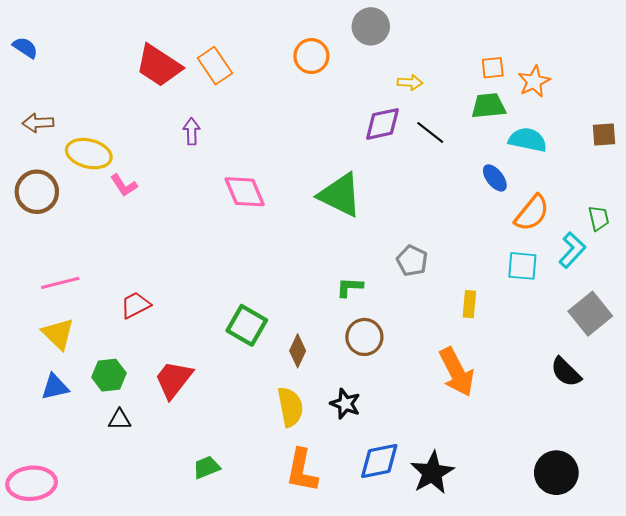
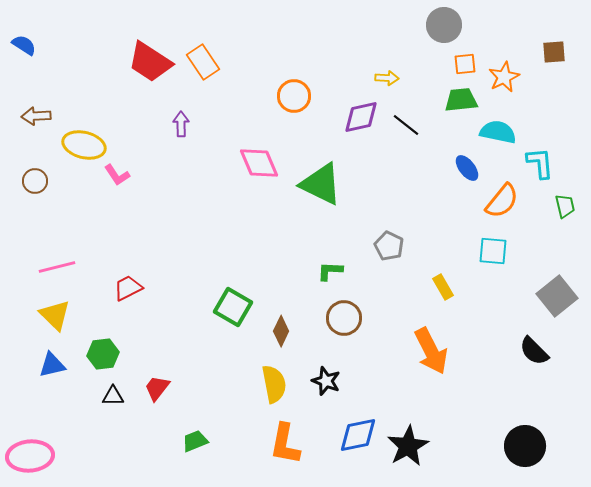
gray circle: (371, 26) -> (444, 25), moved
orange circle: (311, 56) -> (294, 96), moved
brown square: (604, 134) -> (554, 52), moved
brown circle: (37, 192) -> (35, 181), size x0.6
pink diamond: (245, 192) -> (259, 163), moved
cyan L-shape: (572, 250) -> (540, 163), moved, turned -48
yellow rectangle: (469, 304) -> (443, 287), turned -35
red trapezoid: (174, 379) -> (157, 388), moved, size x0.7

